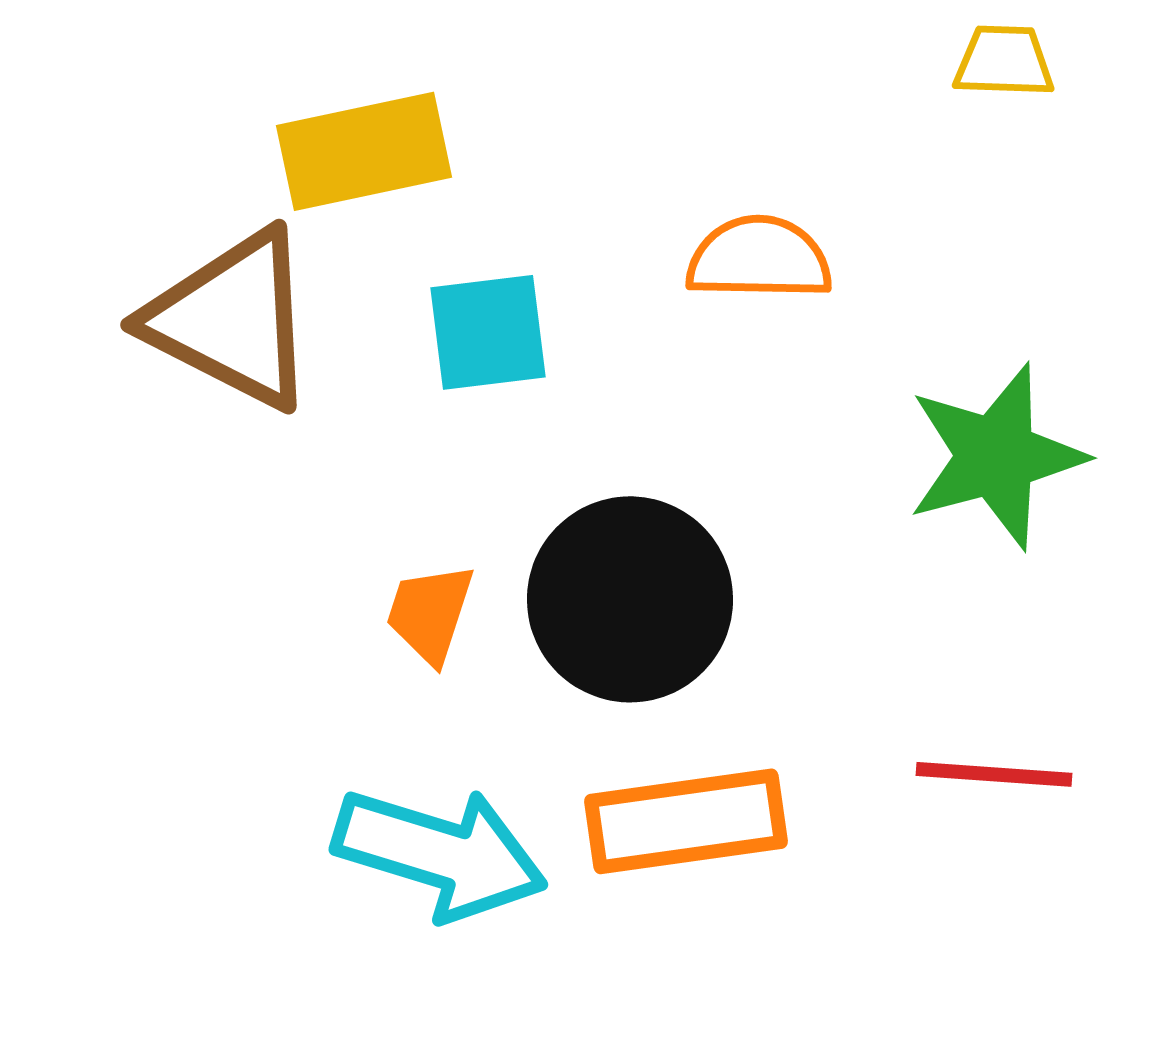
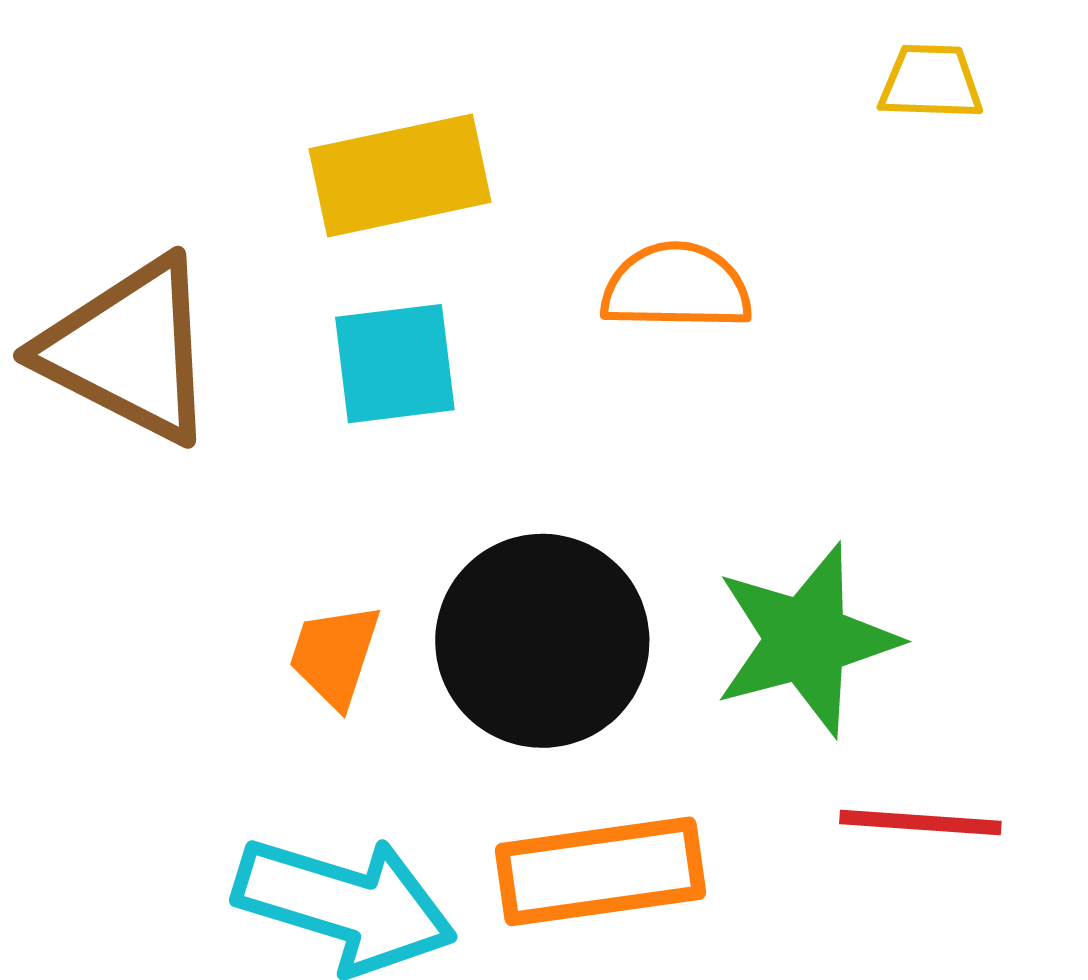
yellow rectangle: (364, 151) -> (400, 176), moved
green star: (996, 456) -> (806, 640), moved

